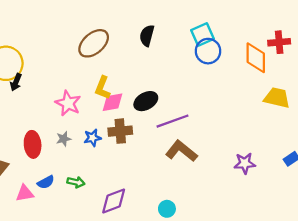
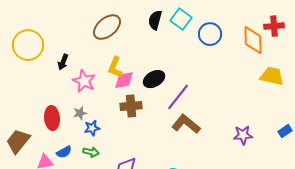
cyan square: (202, 34) -> (181, 19), moved, turned -30
black arrow: (16, 82) -> (63, 62), moved
purple line: (172, 121) -> (178, 97), turned -32
blue star: (93, 138) -> (92, 128), moved

